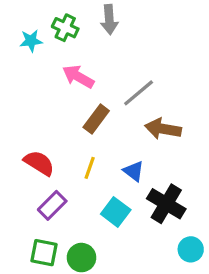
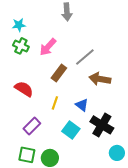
green cross: (65, 28) -> (21, 46), moved
pink arrow: (78, 77) -> (48, 47), turned -78
red semicircle: (39, 163) -> (24, 89), moved

